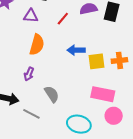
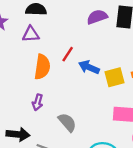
red line: (63, 19) -> (68, 54), moved
blue arrow: (76, 50) -> (89, 67), turned 30

